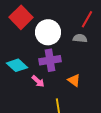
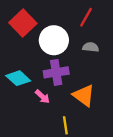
red line: (87, 19) -> (86, 17), moved
orange triangle: (74, 80) -> (84, 95), size x1.5

